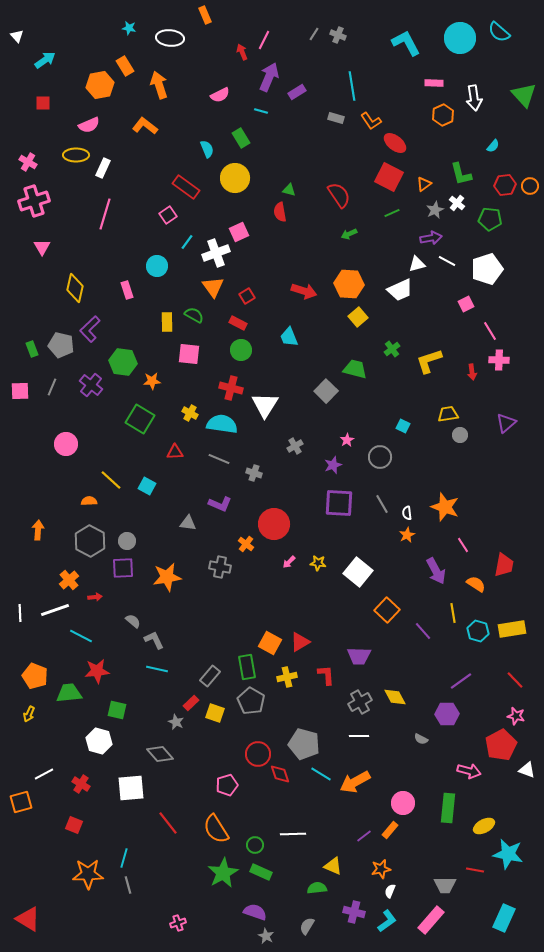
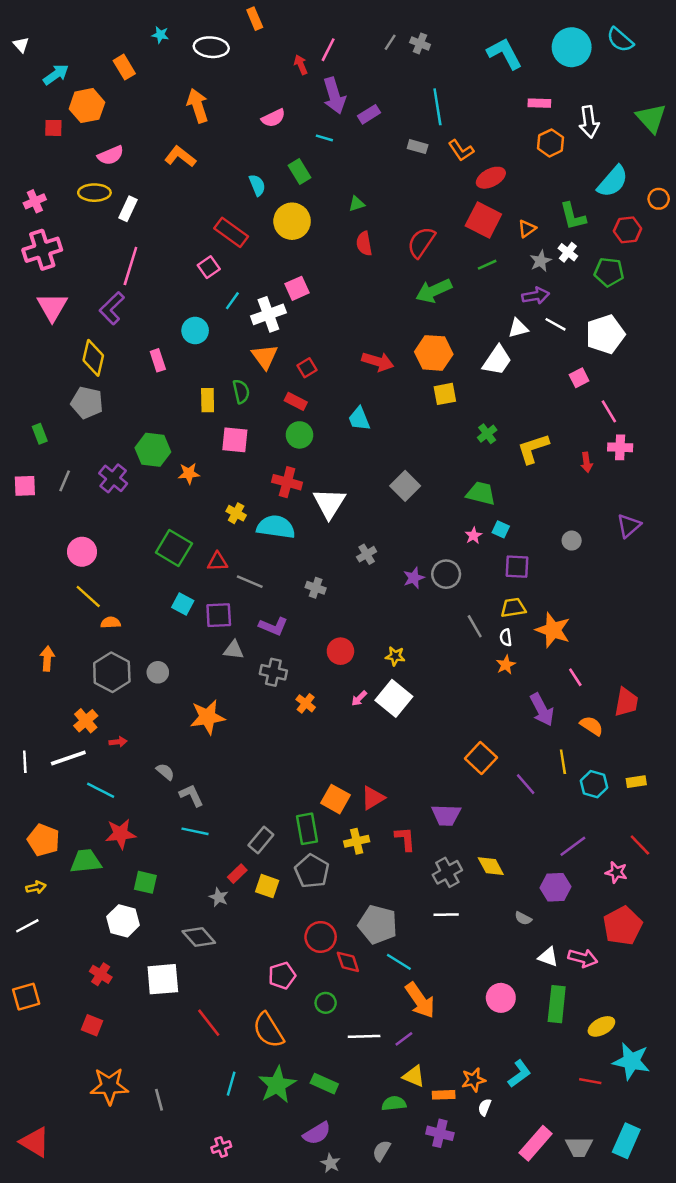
orange rectangle: (125, 66) -> (124, 67), moved
purple arrow: (269, 77) -> (334, 96), turned 140
orange hexagon: (100, 85) -> (87, 106), moved
red ellipse: (395, 143) -> (491, 178), turned -65
cyan semicircle: (493, 146) -> (613, 181), size x2.0
pink cross: (28, 162) -> (35, 201), turned 36
orange circle: (530, 186) -> (659, 199), moved
green triangle: (289, 190) -> (357, 204), moved, turned -32
red semicircle: (339, 195) -> (421, 242), turned -112
red semicircle: (280, 212) -> (364, 244), moved
green arrow: (349, 234) -> (434, 291), size x1.8
pink triangle: (42, 247) -> (52, 307), size x1.5
white trapezoid: (400, 290) -> (497, 360), turned -32
green semicircle: (194, 315) -> (241, 391), turned 48
yellow square: (358, 317) -> (445, 394), turned 30
purple L-shape: (90, 329) -> (112, 308), moved
gray pentagon: (61, 345) -> (87, 403), moved
green trapezoid: (355, 369) -> (481, 493), moved
yellow trapezoid: (448, 414) -> (513, 608), moved
green square: (140, 419) -> (174, 548), moved
pink star: (347, 440) -> (473, 536), moved
gray circle: (380, 457) -> (446, 574), moved
gray line: (219, 459) -> (250, 582), moved
yellow line: (111, 480) -> (88, 596), moved
purple square: (339, 503) -> (517, 567), moved, size x0.7
red circle: (274, 524) -> (340, 651), size x0.7
orange cross: (246, 544) -> (306, 703), moved
yellow star: (318, 563) -> (395, 656), moved
gray cross: (220, 567) -> (273, 672), moved
purple square: (123, 568) -> (219, 615), moved
white square: (358, 572) -> (394, 698), moved
yellow rectangle: (512, 629) -> (636, 782), size x0.6
yellow arrow: (29, 714) -> (36, 887), turned -126
pink star: (516, 716) -> (616, 872), moved
white triangle: (527, 770) -> (548, 957), moved
white line: (44, 774) -> (27, 926), moved
orange arrow: (355, 782) -> (420, 1000), moved, turned -96
orange rectangle: (390, 830) -> (444, 1095), moved, turned 48
purple line: (364, 836) -> (404, 1039), moved
green circle: (255, 845) -> (326, 1003), moved
cyan line: (124, 858) -> (231, 1084), moved
gray trapezoid: (445, 885) -> (579, 1147), moved
purple semicircle: (255, 912) -> (317, 1133), turned 130
cyan L-shape: (387, 921) -> (519, 1074), moved

